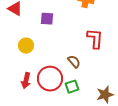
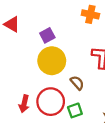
purple square: (47, 19) -> (47, 35), turned -32
yellow circle: (26, 46) -> (52, 61), moved, size x1.6

